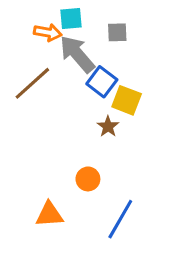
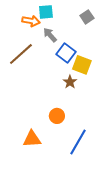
gray square: (117, 32) -> (87, 17), moved, turned -32
gray arrow: (77, 54) -> (50, 35), size x0.6

